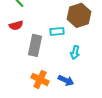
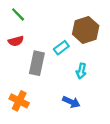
cyan rectangle: (57, 31) -> (61, 48), turned -32
orange cross: (40, 79) -> (19, 101), moved

